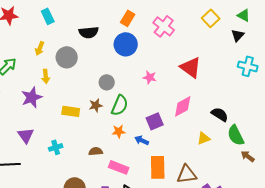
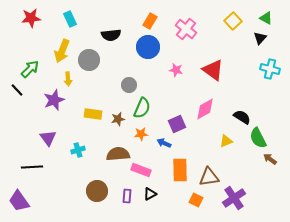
yellow arrow: (40, 48) -> (62, 51), size x1.6
pink star: (150, 77) -> (176, 70), moved
brown star: (96, 105) -> (118, 119), moved
brown semicircle: (96, 151) -> (118, 154), size x1.6

